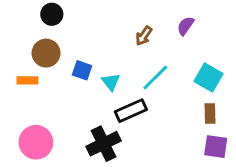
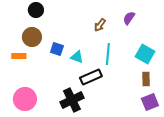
cyan line: (155, 78) -> (108, 54), turned -40
cyan triangle: (111, 82) -> (77, 57), turned -32
purple square: (216, 147) -> (150, 102), turned -30

